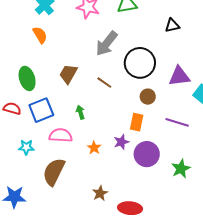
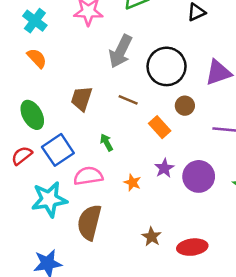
red semicircle: (12, 108) -> (22, 156), turned -42
orange rectangle: (137, 122) -> (160, 127), moved, turned -42
cyan star: (26, 147) -> (49, 199), size x1.8

